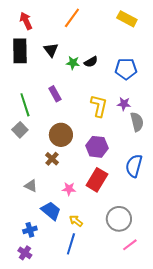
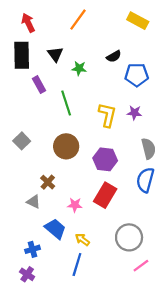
black semicircle: (91, 62) -> (114, 56), moved
purple rectangle: (55, 94) -> (39, 85), moved
green line: (25, 105) -> (66, 103), moved
gray semicircle: (137, 122) -> (149, 149), moved
brown cross: (52, 159) -> (48, 182), moved

